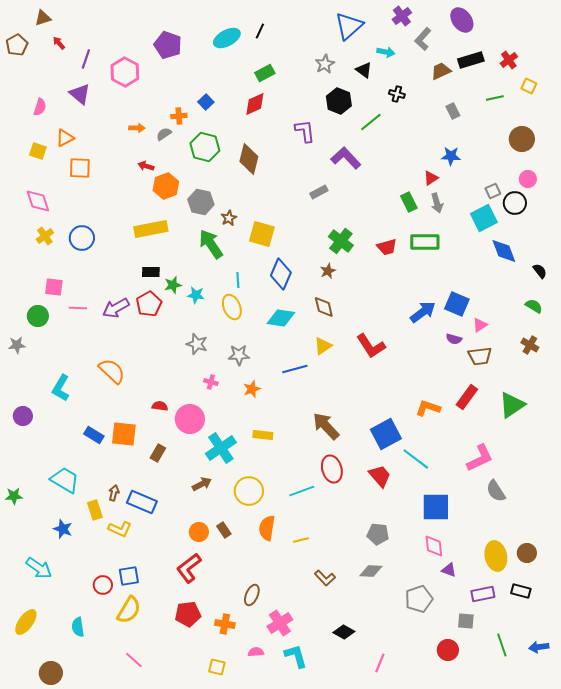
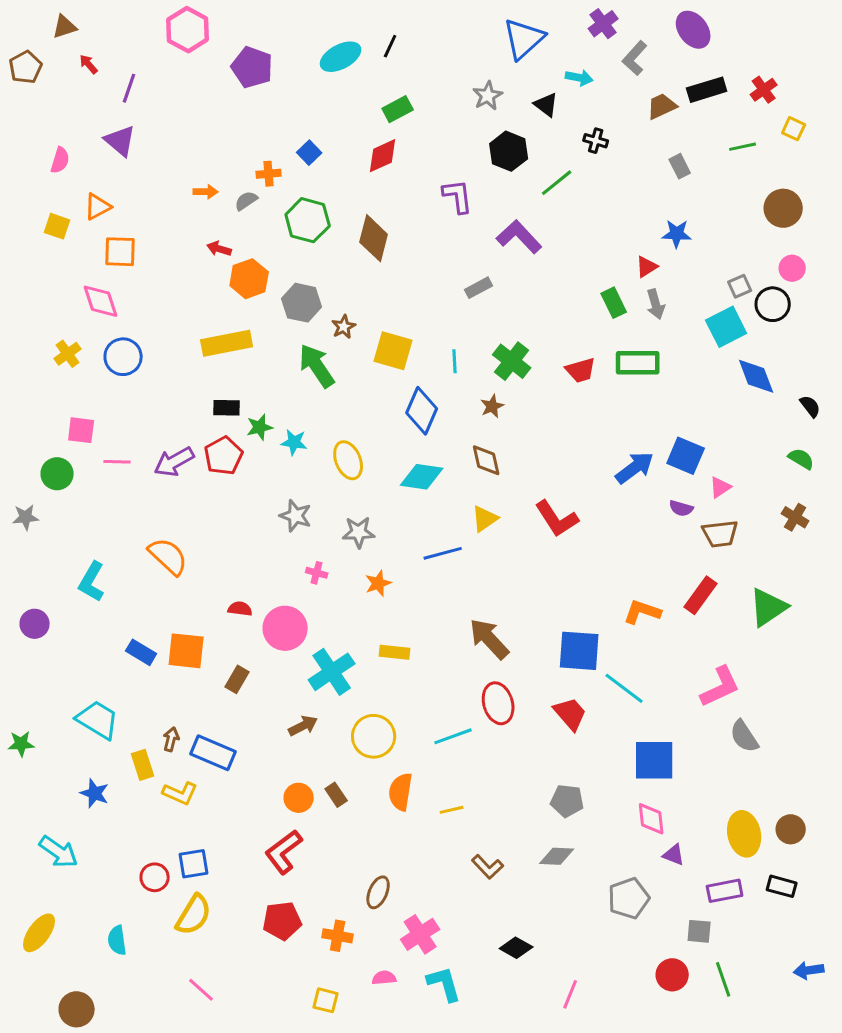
pink hexagon: (125, 72) -> (188, 30), moved
pink diamond: (38, 201) -> (101, 301), moved
cyan line: (238, 280) -> (455, 361), moved
blue square: (386, 434) -> (579, 651), turned 32
green line: (502, 645) -> (723, 979), moved

